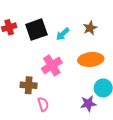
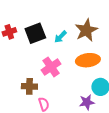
brown star: (90, 28) -> (86, 30), size x1.6

